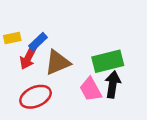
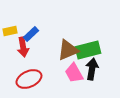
red arrow: (28, 58) -> (23, 47), turned -36
brown triangle: (58, 62) -> (68, 50), moved

